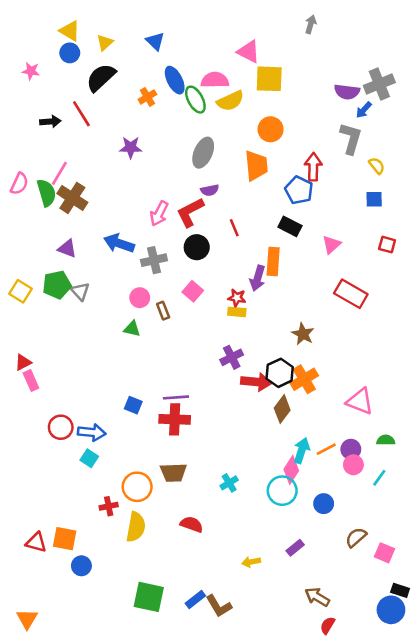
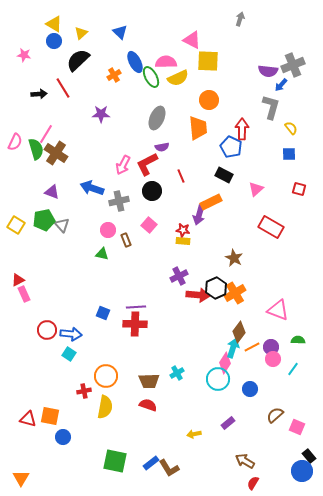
orange rectangle: (273, 261) -> (211, 202), turned 60
brown diamond: (282, 409) -> (239, 332), moved
brown trapezoid: (173, 473) -> (149, 381), moved
black rectangle: (400, 590) -> (309, 456), turned 32

